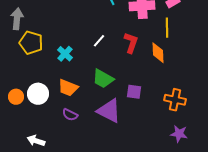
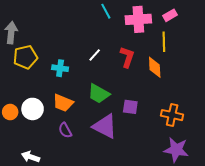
yellow pentagon: (31, 43) -> (25, 57), turned -30
cyan cross: (65, 54) -> (60, 68), turned -35
purple semicircle: (70, 115) -> (65, 130), turned 35
purple star: (179, 134) -> (176, 150), size x1.4

